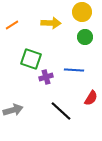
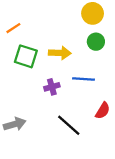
yellow arrow: (51, 23) -> (60, 53), moved
green square: (31, 59) -> (26, 56), moved

